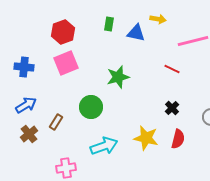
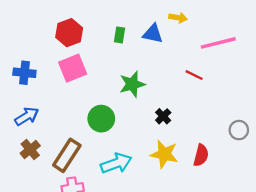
green rectangle: (109, 24) -> (120, 35), moved
black cross: (172, 108) -> (163, 116), moved
brown rectangle: (56, 122) -> (67, 155), moved, size x1.8

